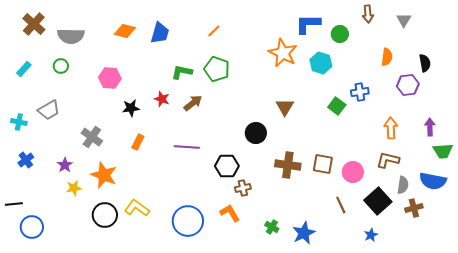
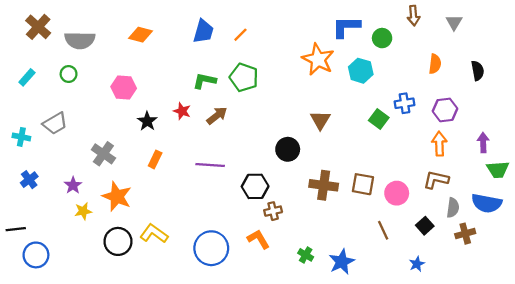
blue trapezoid: (160, 33) -> (203, 31), moved
purple hexagon: (408, 85) -> (445, 110), moved
black star: (131, 108) -> (147, 121), turned -30
black square: (378, 201) -> (425, 226), size x0.6

